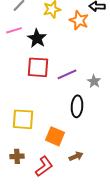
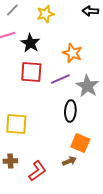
orange star: (79, 20) -> (72, 53), moved
gray star: (94, 81) -> (87, 86), size x1.6
orange square: (55, 136) -> (80, 143), moved

